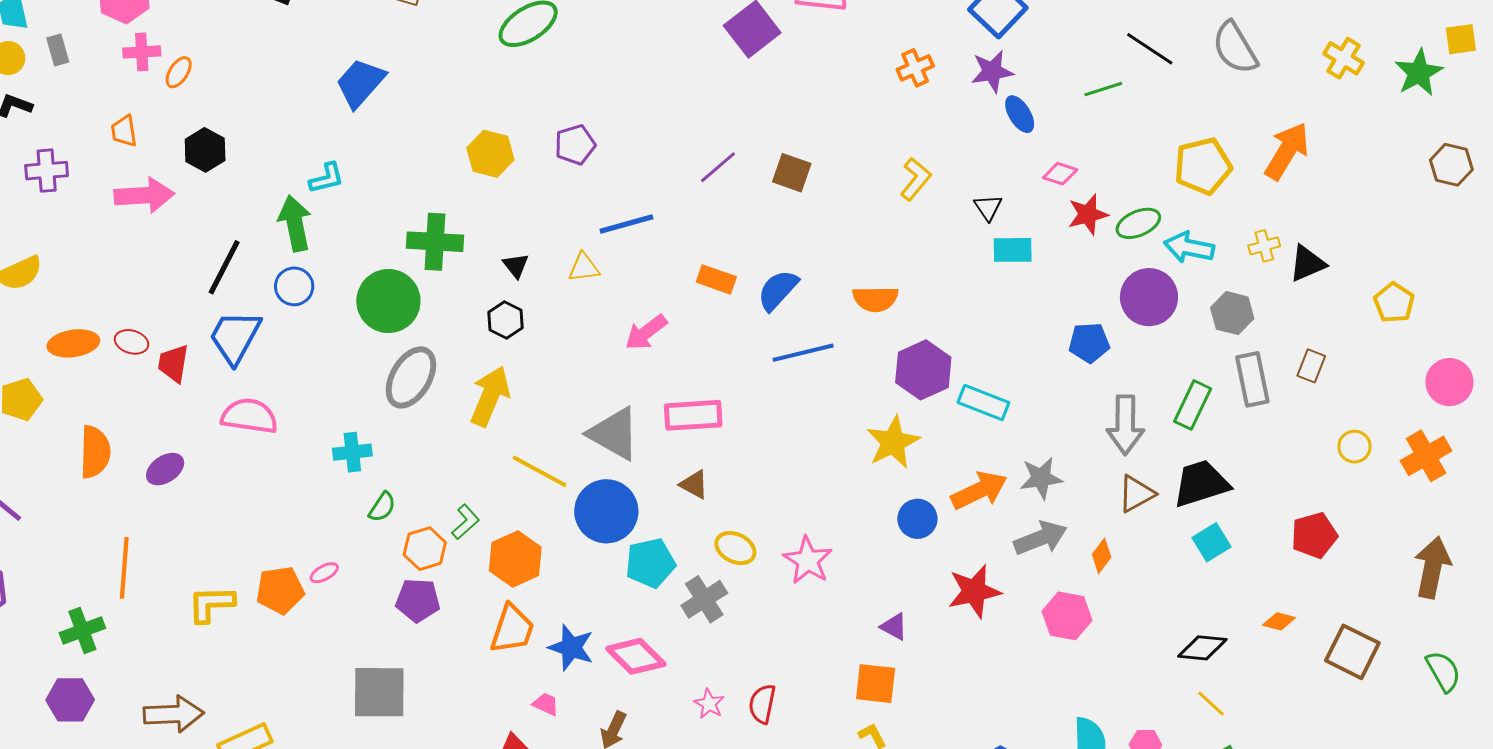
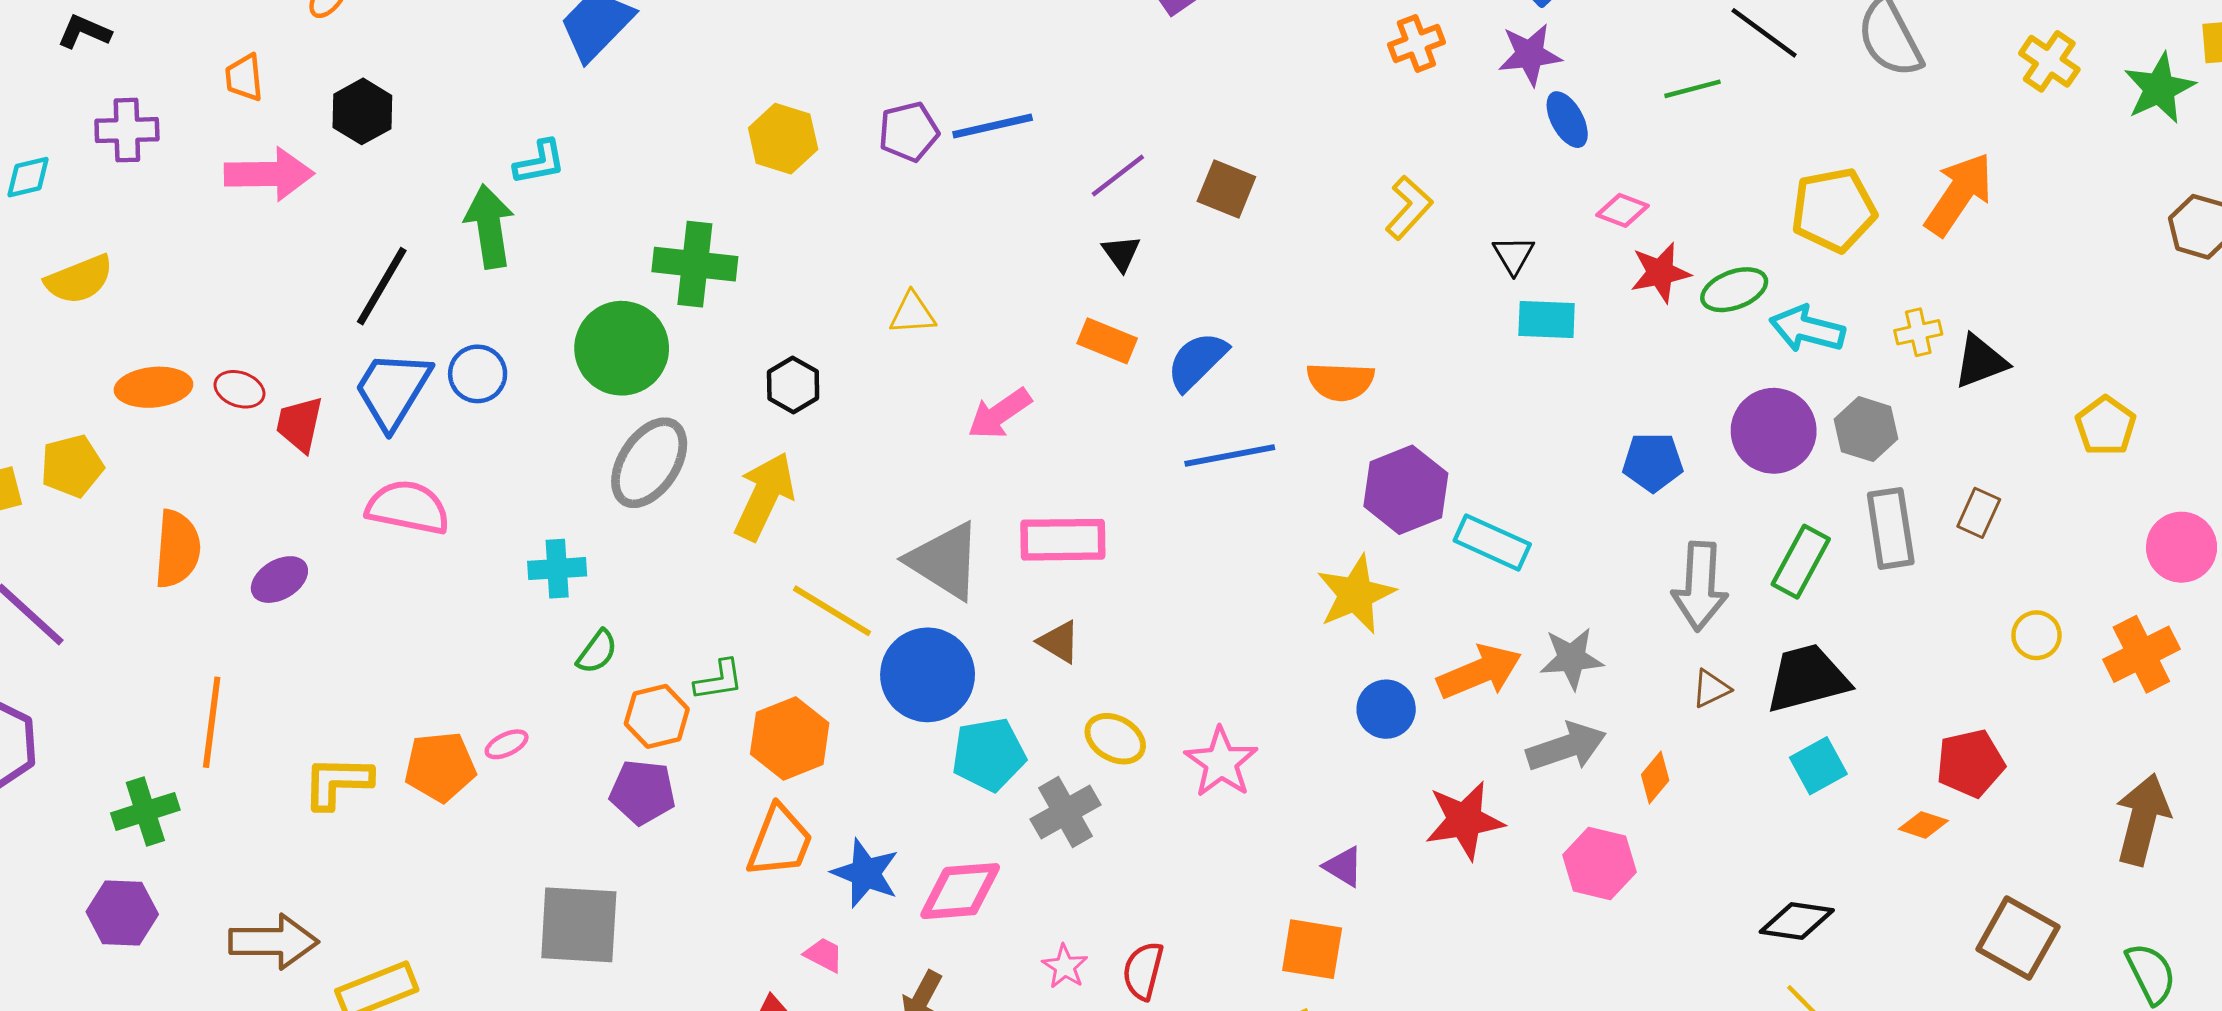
blue line: (626, 224) -> (993, 126), moved
black triangle: (516, 266) -> (1121, 253), moved
blue circle: (294, 286) -> (478, 374), moved
purple circle: (1149, 297) -> (1774, 431), moved
brown triangle: (1136, 494) -> (1711, 689), size x0.7
green L-shape: (465, 522) -> (719, 680), turned 30
orange diamond: (1279, 621) -> (1923, 825), moved
pink diamond: (636, 656) -> (960, 891), turned -52

